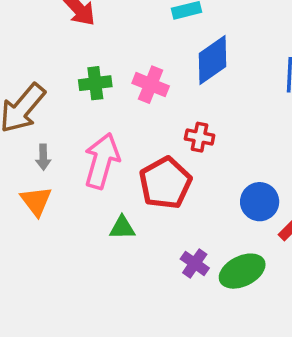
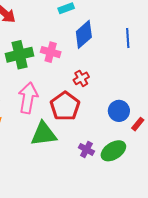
green cross: (95, 83) -> (20, 55), size x1.5
red cross: (200, 137) -> (81, 78), turned -35
green triangle: (122, 228) -> (44, 134), size x1.8

